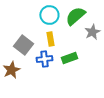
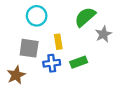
cyan circle: (49, 15) -> (37, 16), moved
gray square: (23, 45) -> (29, 48), turned -30

